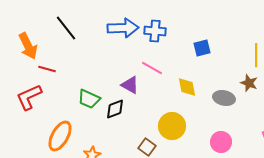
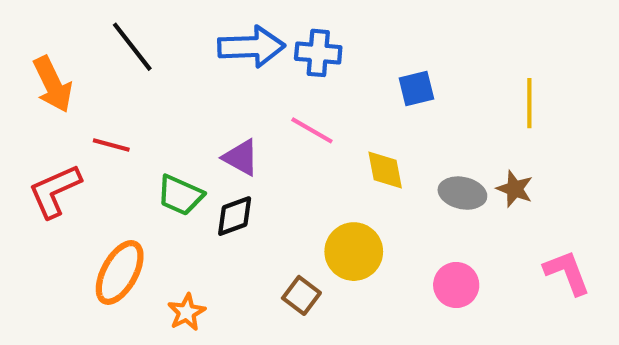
red line: (47, 69) -> (111, 145), moved
brown star: (249, 83) -> (515, 189), moved
purple triangle: (130, 85) -> (241, 157), moved

